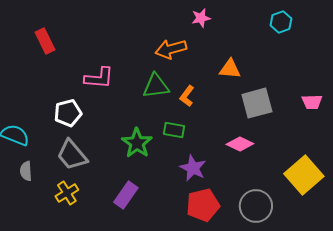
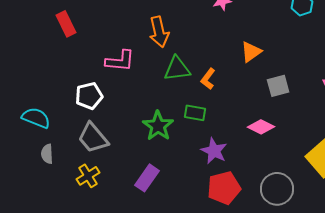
orange arrow: (171, 49) -> (159, 32), moved, turned -88
orange triangle: (230, 69) -> (251, 52), turned -40
gray square: (257, 103) -> (278, 86), size x0.7

